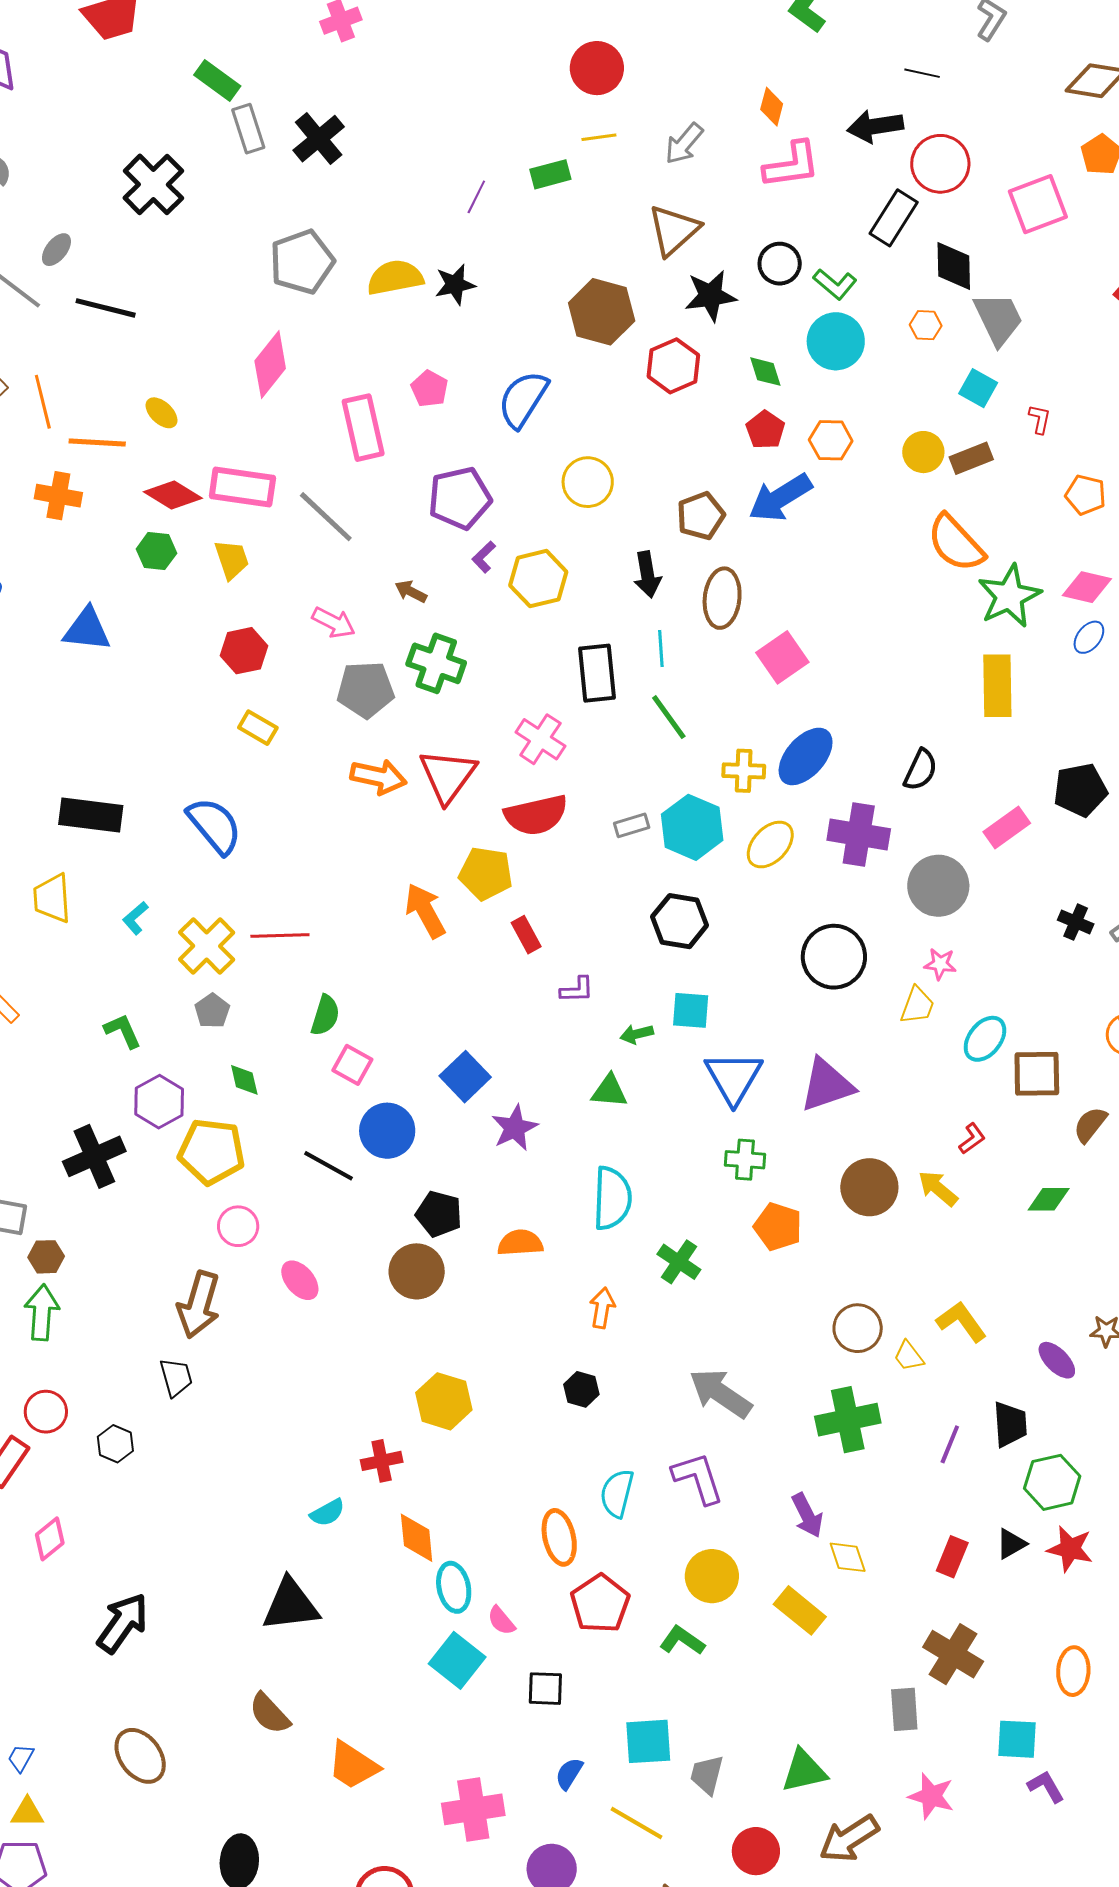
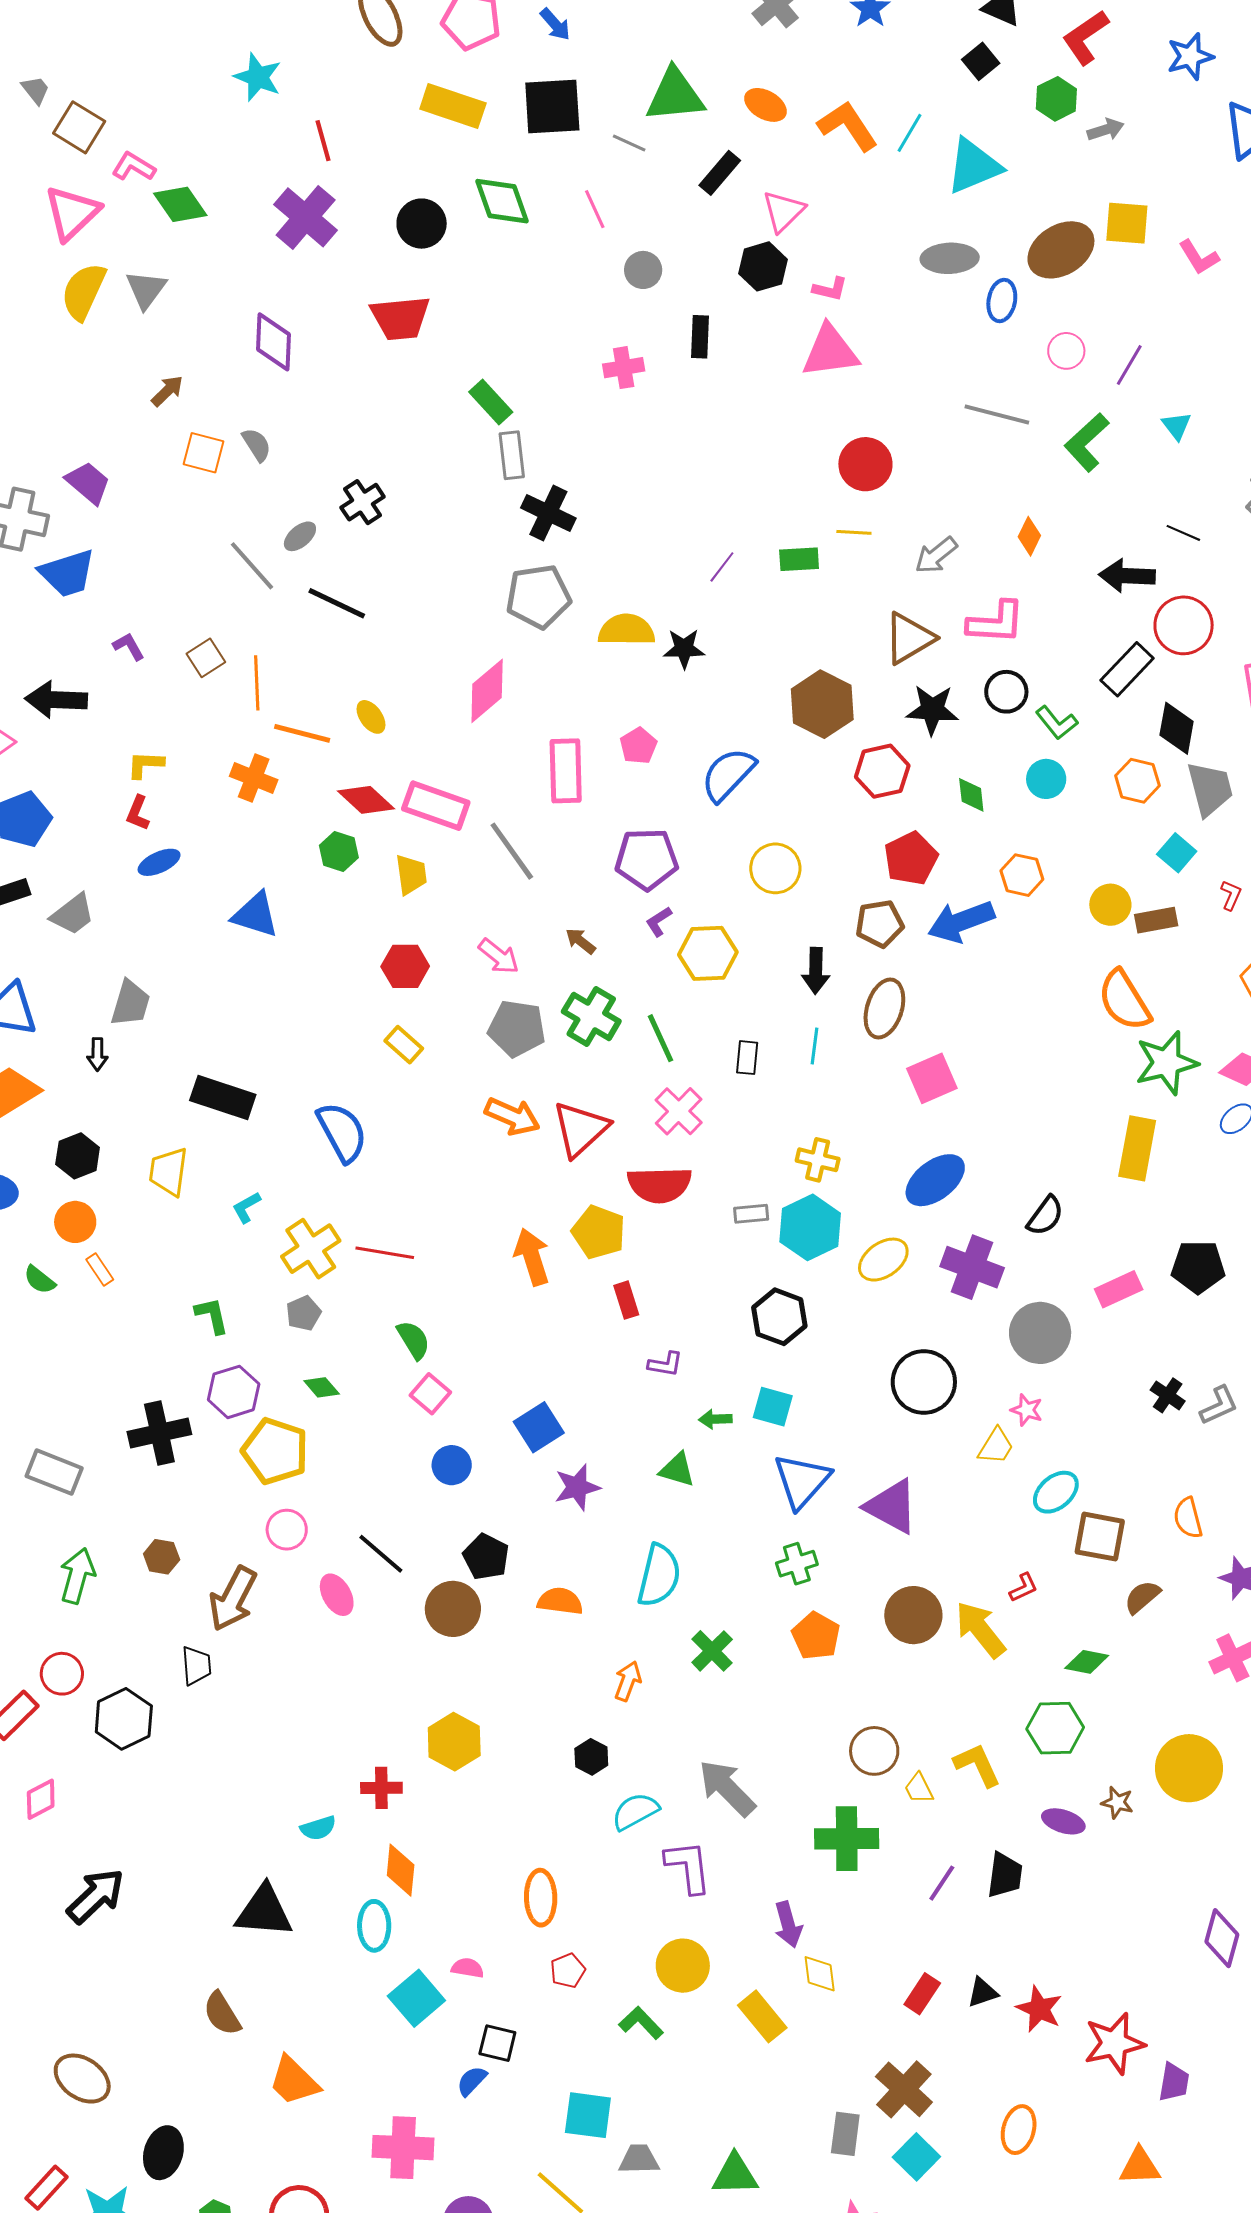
black cross: (319, 139) -> (548, 513), moved, turned -36
pink L-shape: (792, 165) -> (996, 622), moved
black cross: (153, 184) -> (363, 502), moved, size x0.7
orange hexagon: (926, 325) -> (1137, 781), size x1.4
cyan circle: (836, 341) -> (1046, 779), size x0.7
red pentagon: (765, 430) -> (911, 858), moved, size x1.4
black rectangle: (597, 673) -> (747, 1058), size x0.6
green line: (669, 717) -> (661, 1038), moved
yellow cross: (744, 771) -> (818, 1160), moved
green semicircle: (325, 1015) -> (413, 1340), turned -60
green diamond: (244, 1080) -> (322, 1387), turned -39
purple triangle: (827, 1085) -> (892, 1506), turned 36
blue circle: (387, 1131) -> (452, 1465), size x0.7
green cross: (745, 1160) -> (797, 1564), turned -33
black line: (328, 1166) -> (381, 1554), moved
yellow arrow: (938, 1188) -> (980, 1630), size x1.4
brown hexagon: (46, 1257) -> (162, 1557), moved
purple ellipse: (1057, 1360) -> (1063, 1821), turned -39
black hexagon: (115, 1444) -> (124, 1719), size x1.6
green hexagon: (1052, 1482) -> (1055, 1728), moved
cyan semicircle: (617, 1493) -> (635, 1811), moved, turned 36
cyan ellipse: (454, 1587) -> (374, 1926), moved
red pentagon: (600, 1604) -> (568, 1971), size x0.6
pink semicircle: (501, 1621) -> (468, 1968), turned 128
cyan square: (1017, 1739) -> (916, 2157), moved, turned 30
brown ellipse: (140, 1756) -> (82, 2079), moved, turned -30
blue semicircle: (569, 1774) -> (472, 2081), moved
gray trapezoid: (707, 1775) -> (639, 2159), turned 63

